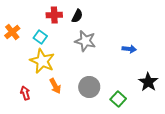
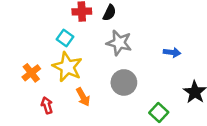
orange cross: (12, 32) -> (31, 73), moved
gray circle: (89, 87) -> (124, 82), moved

